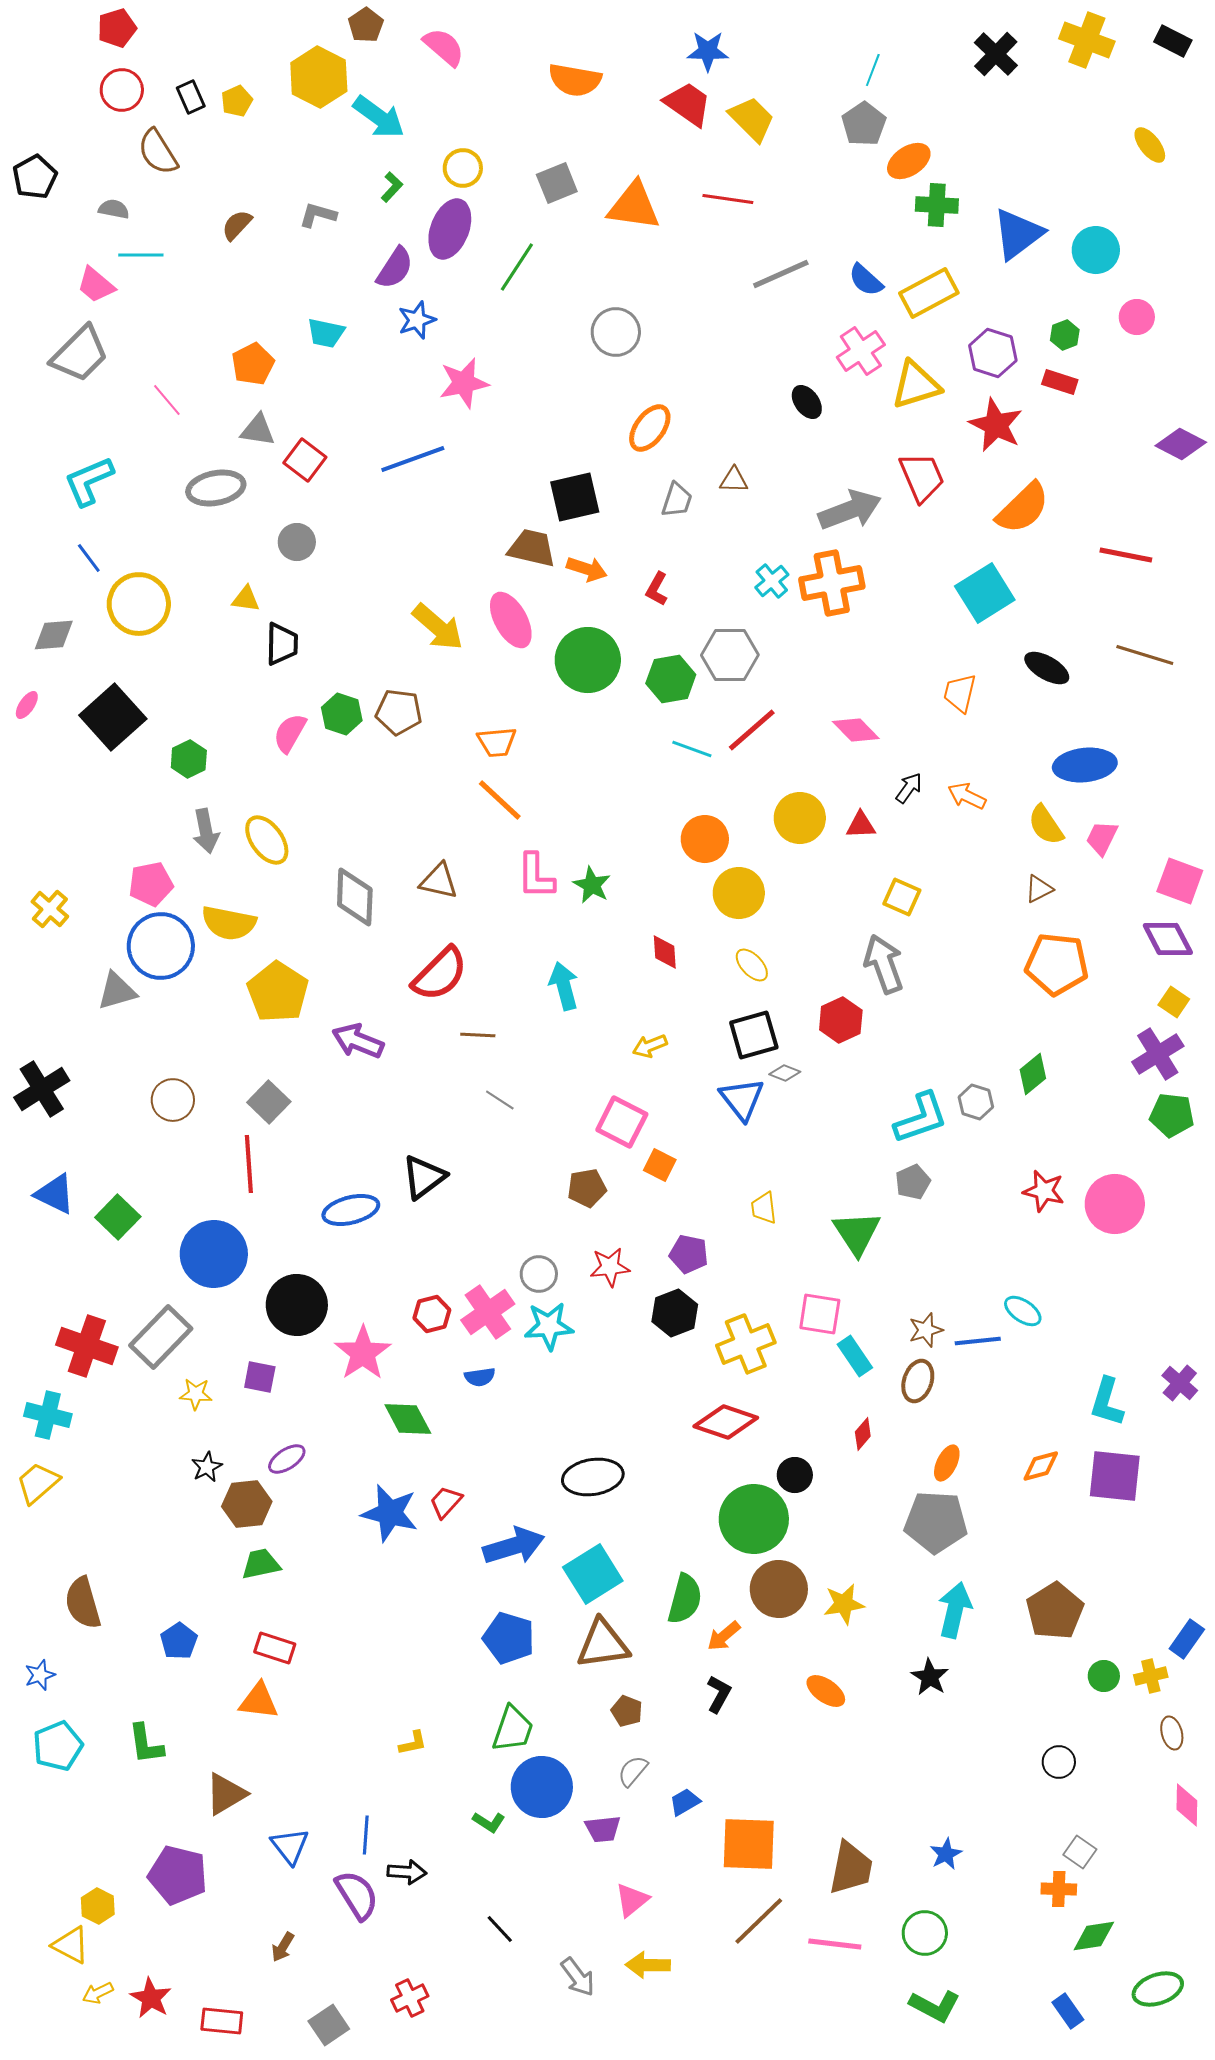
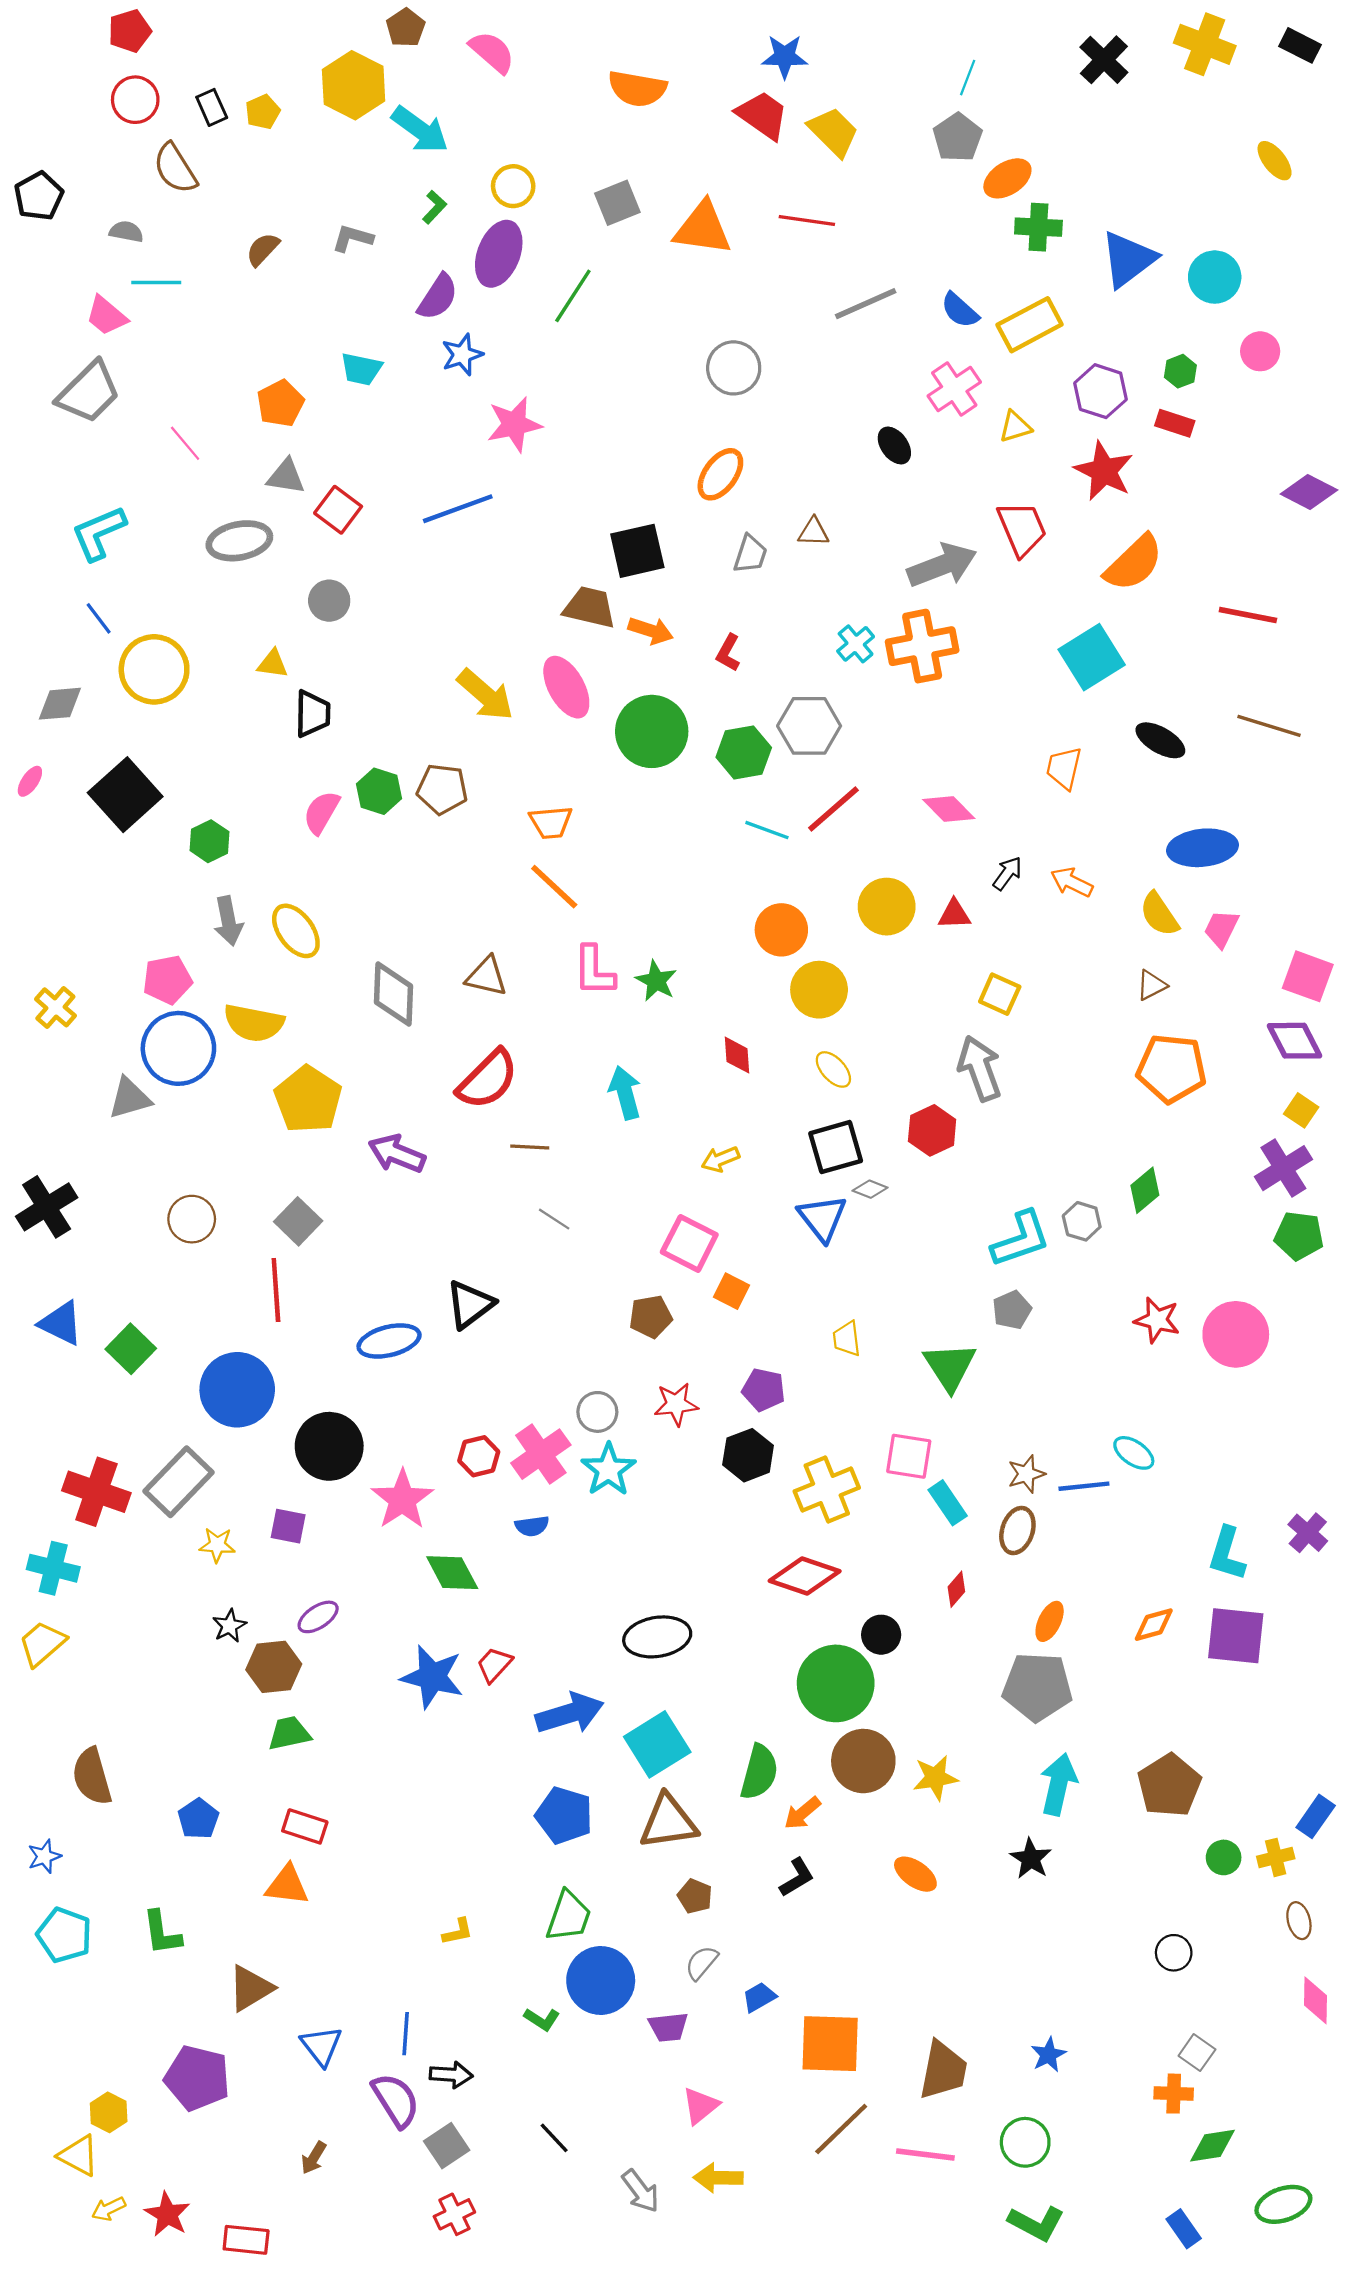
gray circle: (616, 332) -> (734, 368), moved
yellow triangle: (916, 385) -> (1015, 427), size x0.6
cyan star: (549, 1326) -> (608, 1470), turned -30
black L-shape: (719, 1694) -> (797, 1877), turned 30
cyan pentagon: (58, 1746) -> (64, 1935), turned -30
gray square: (329, 2025) -> (447, 2146), moved

